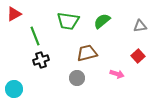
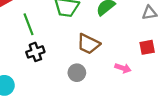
brown trapezoid: (87, 53) -> (88, 44), turned -140
red square: (138, 56) -> (147, 47), turned 32

